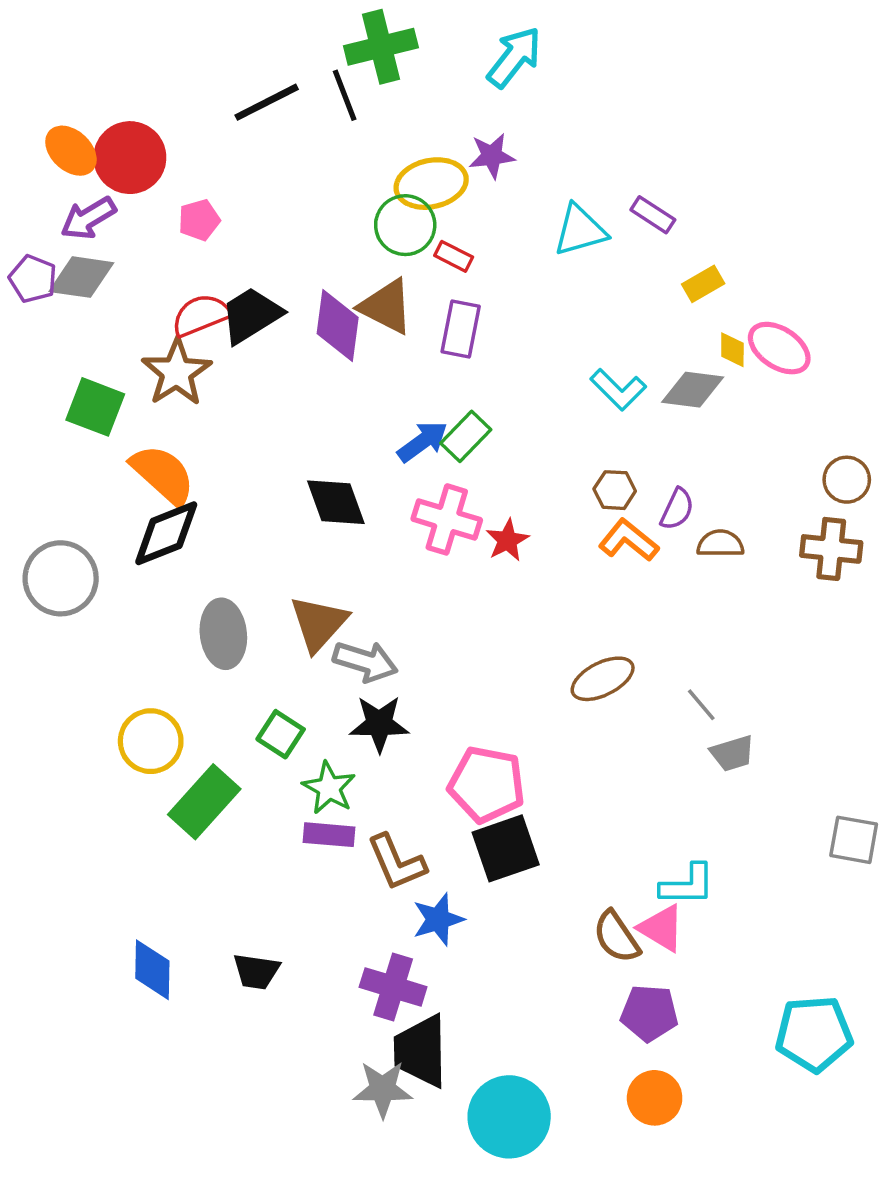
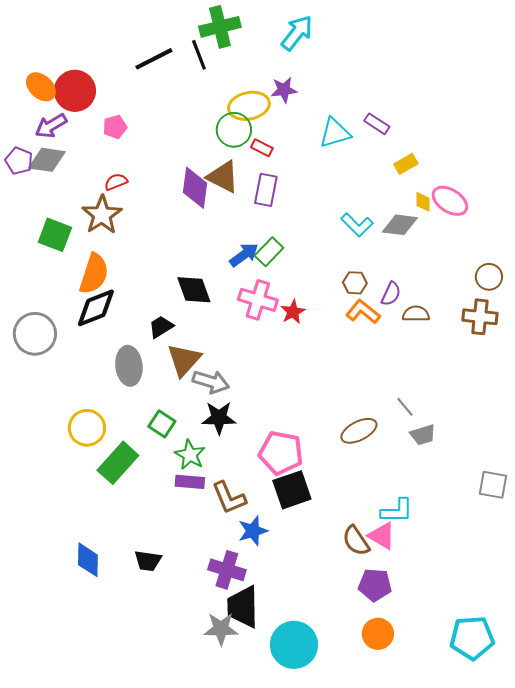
red semicircle: (201, 315) -> (116, 182), size x0.7
black trapezoid: (251, 315) -> (161, 327), moved, size x0.7
orange semicircle: (163, 474) -> (94, 274), turned 66
brown ellipse: (603, 679) -> (359, 431), moved
cyan pentagon: (814, 1034) -> (472, 638), moved

